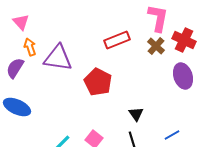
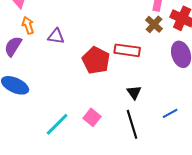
red rectangle: (117, 40) -> (127, 50), moved, turned 30
purple triangle: (58, 58) -> (56, 36), size x0.6

